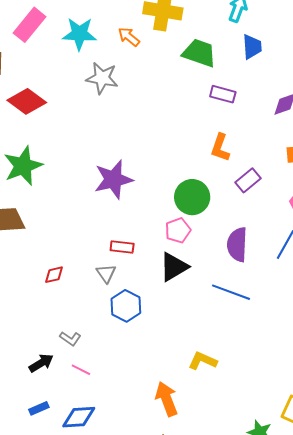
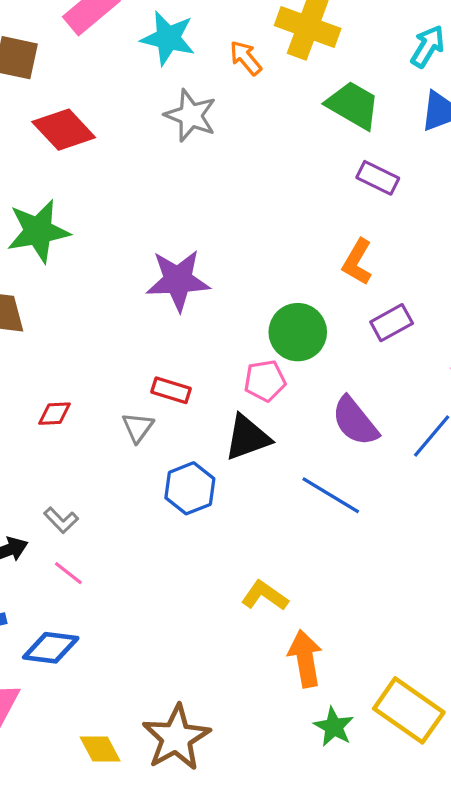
purple semicircle: (237, 245) -> (355, 421), turned -52
blue hexagon: (126, 306) -> (190, 488), moved
orange arrow: (167, 399) -> (305, 659), moved

